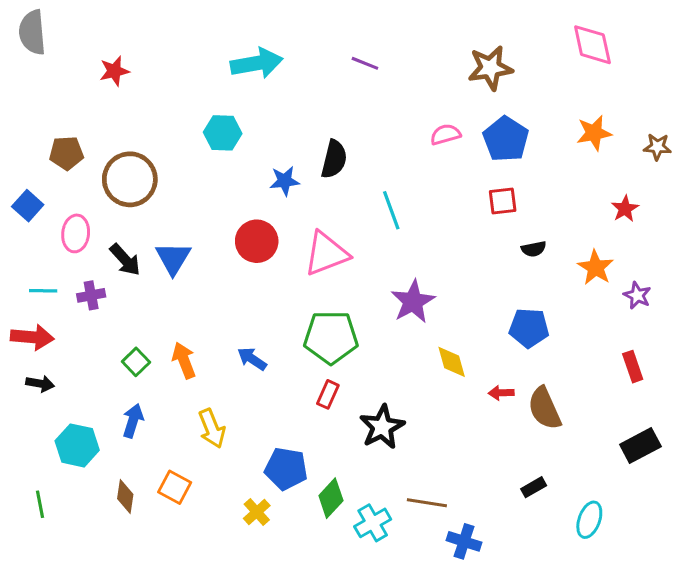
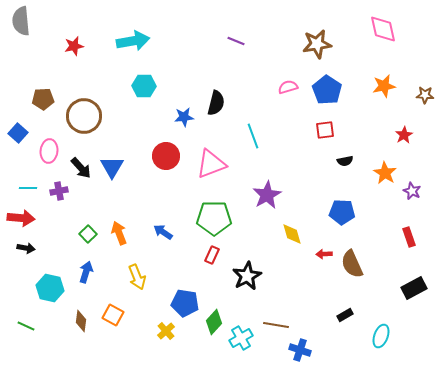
cyan arrow: (257, 63) -> (133, 41), moved
green line: (40, 504) -> (26, 326), turned -54

